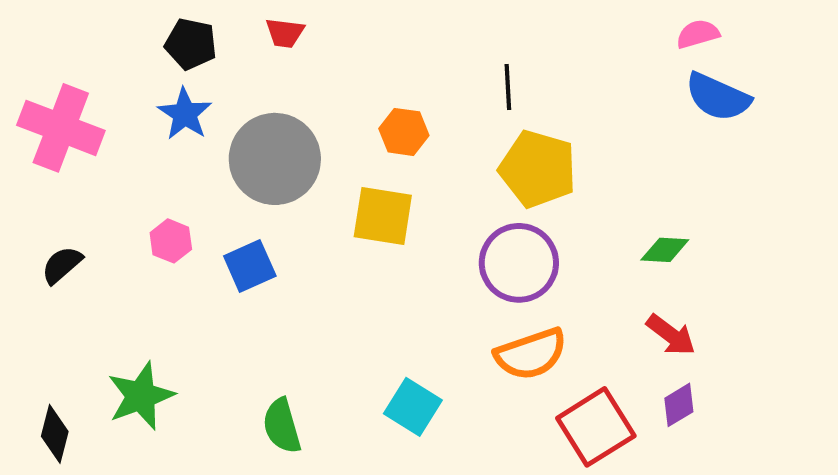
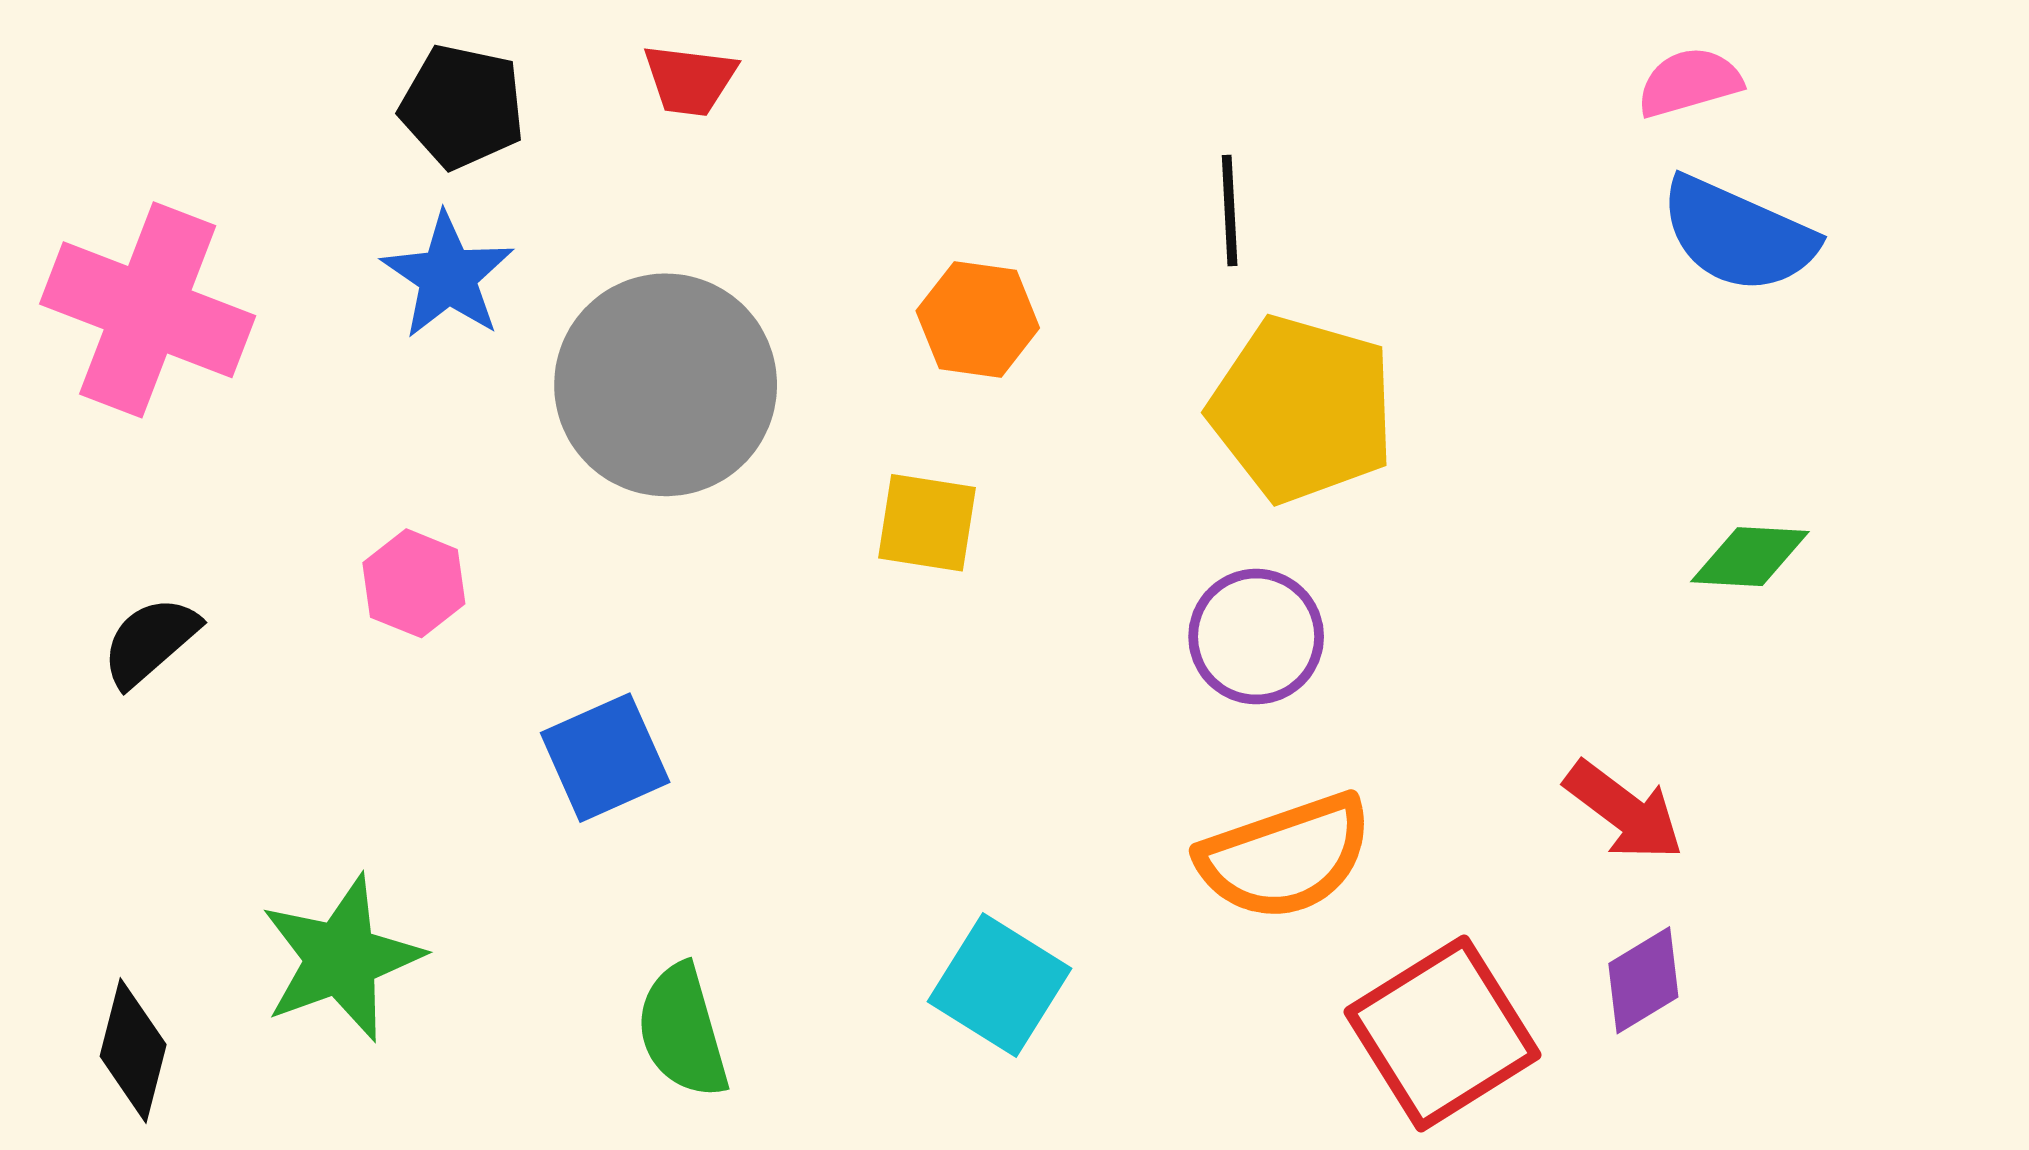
yellow square: (383, 216) -> (927, 523), size x0.7
green diamond: (665, 250) -> (1750, 557), moved
purple circle: (519, 263) -> (1256, 637), size x0.7
blue square: (250, 266) -> (605, 758), moved

